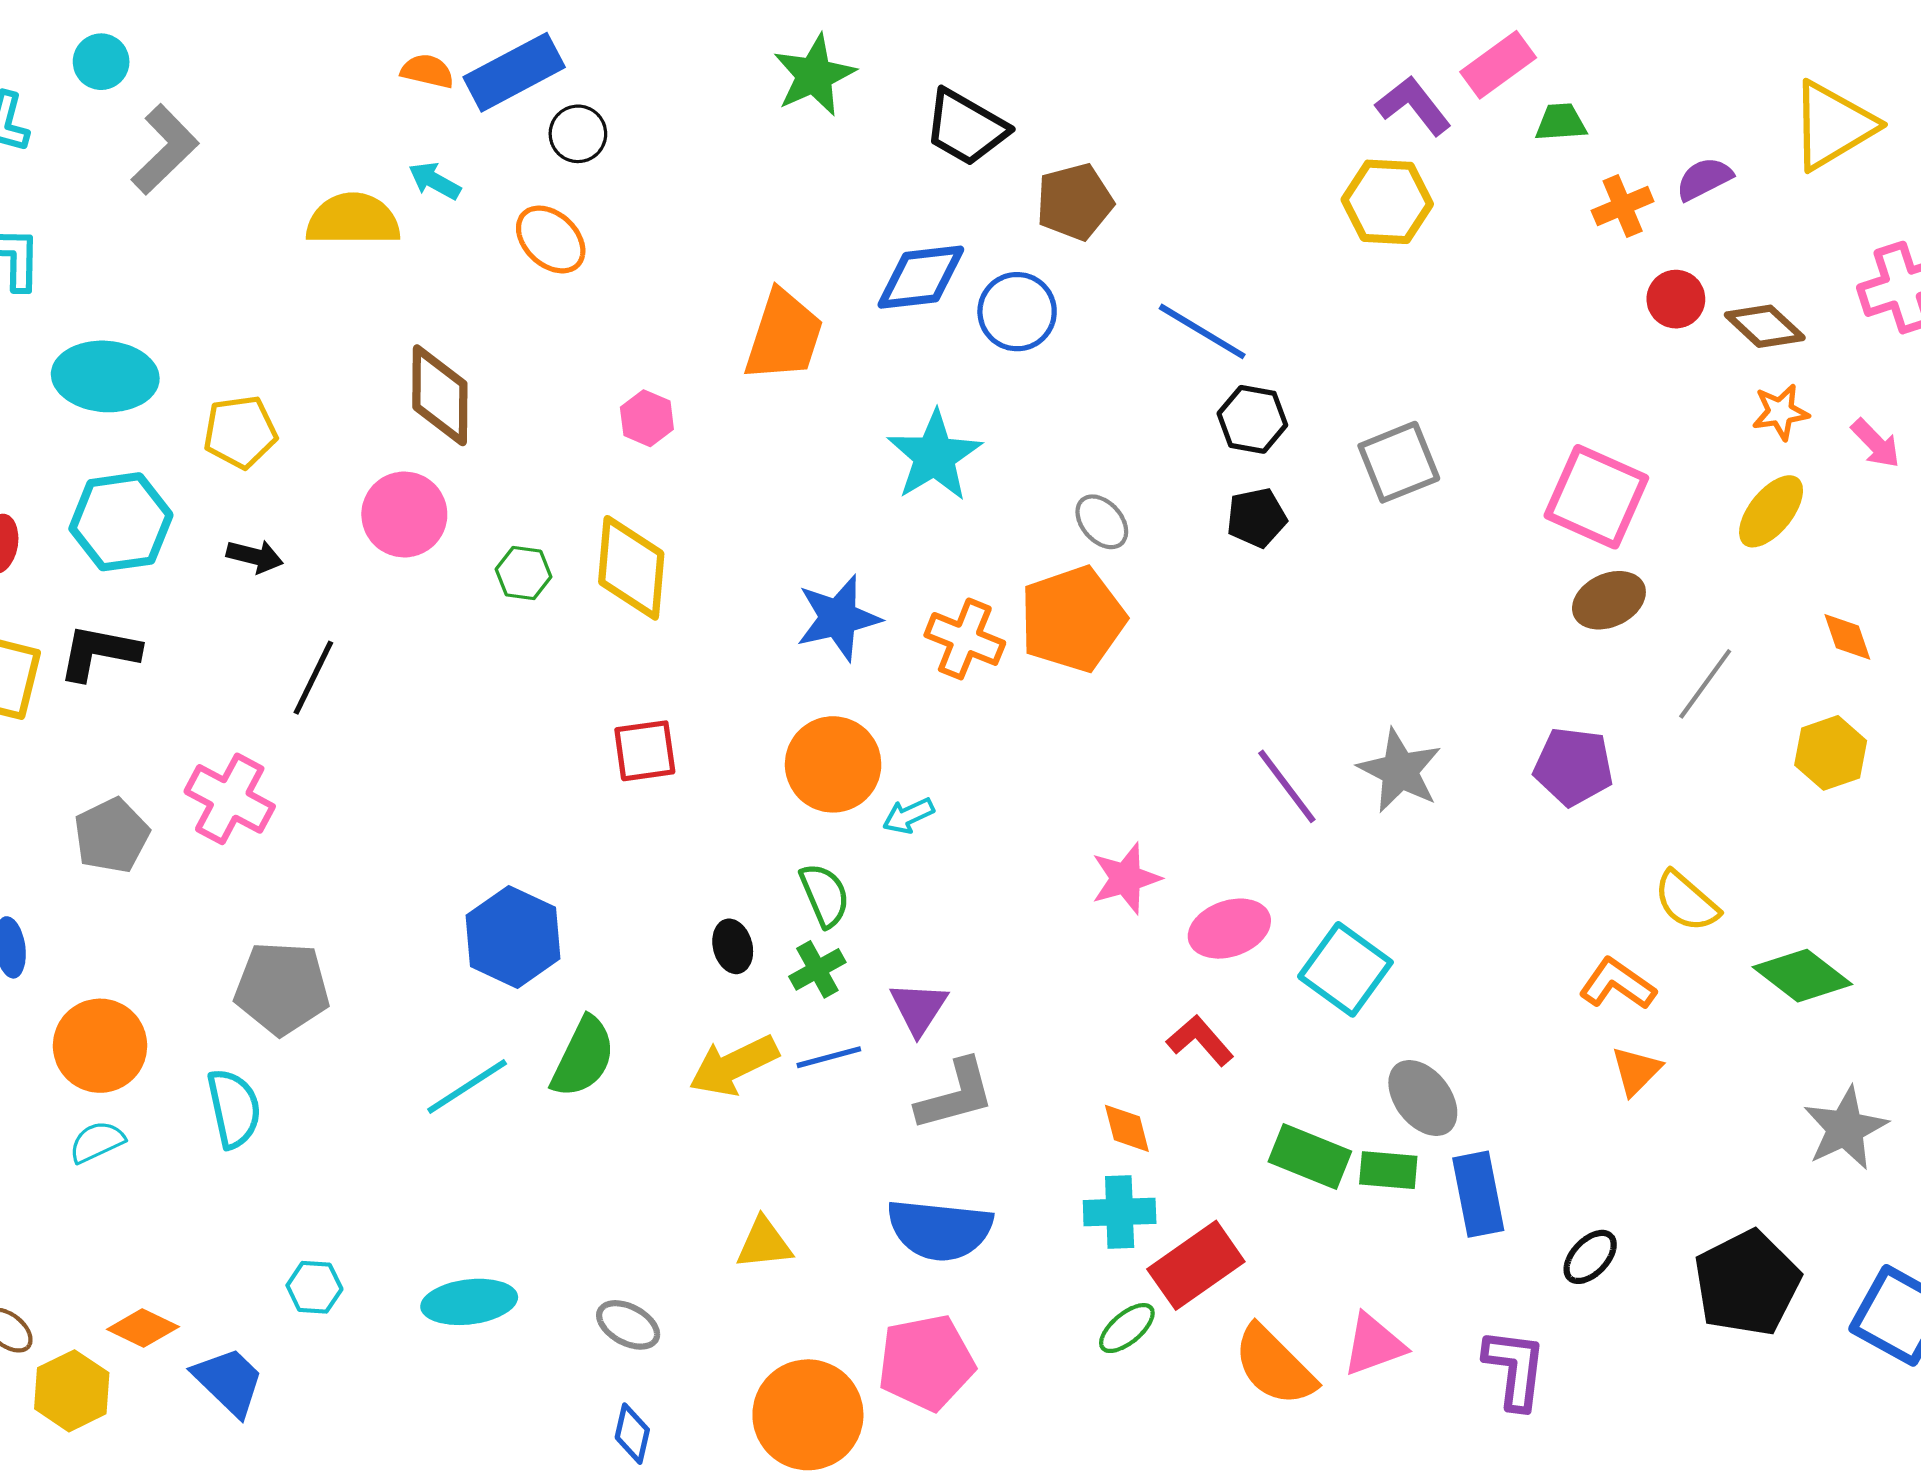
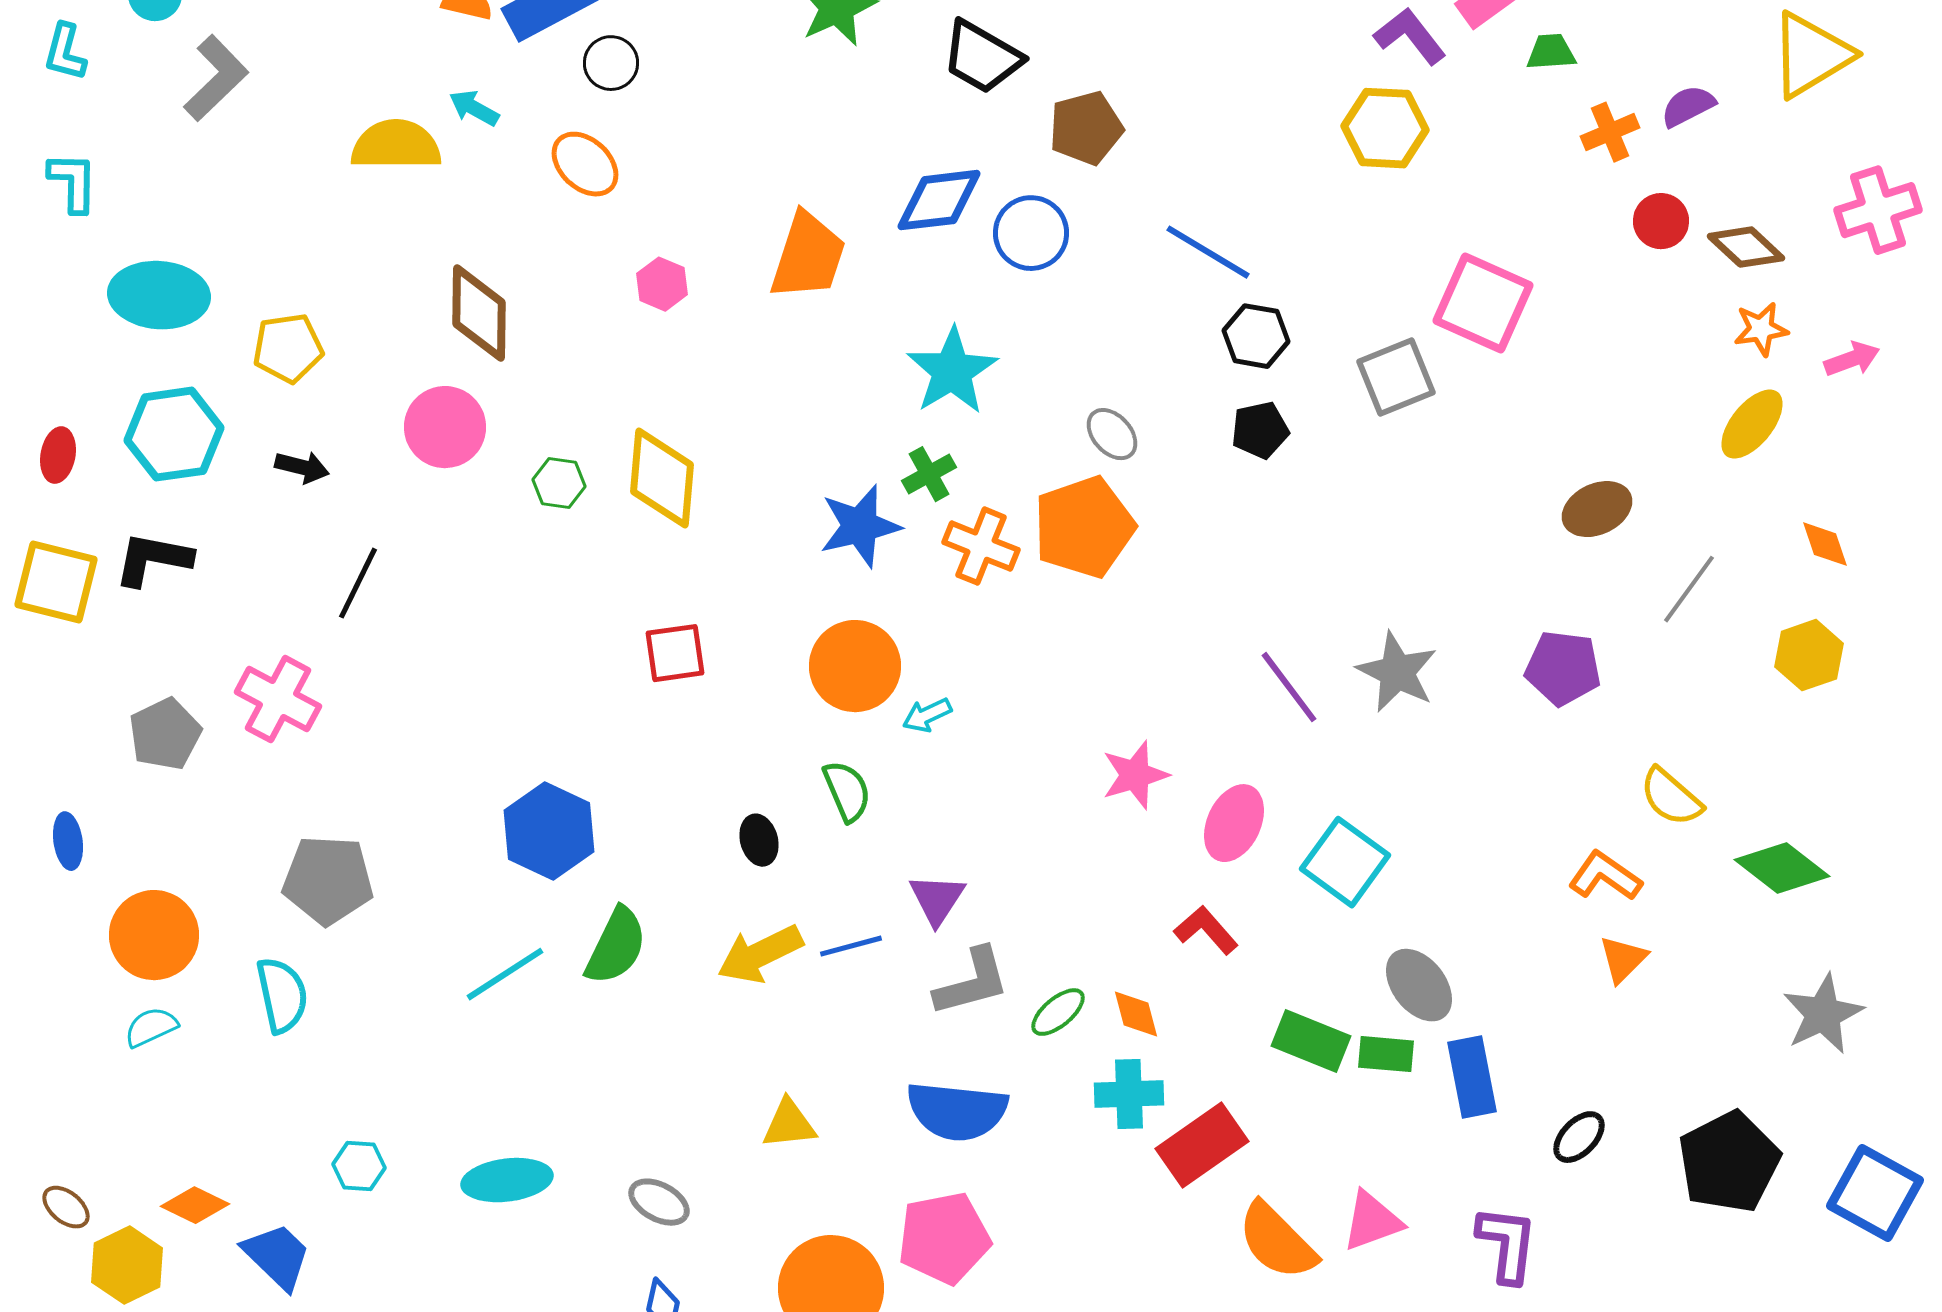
pink hexagon: (647, 418) -> (662, 284), moved
pink arrow: (1876, 443) -> (1852, 359), turned -66
pink square: (1596, 497) -> (1483, 303), moved
pink ellipse: (1229, 929) -> (1234, 823), turned -46
green cross: (817, 969) -> (929, 474), moved
green ellipse: (1127, 1328) -> (1058, 1012), moved

